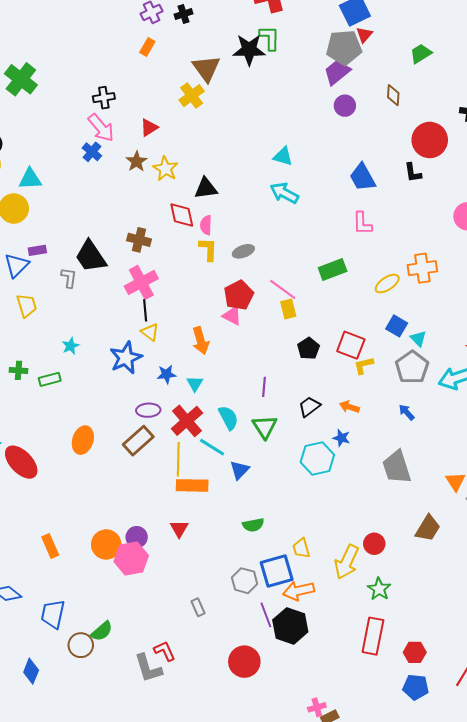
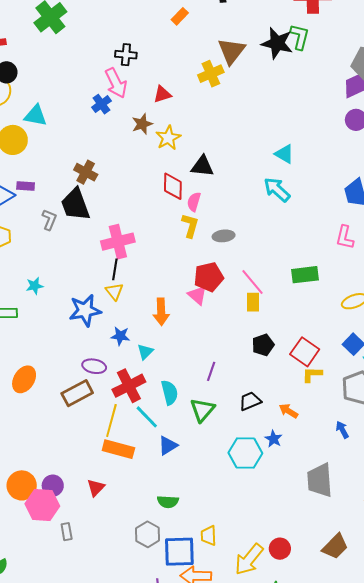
brown cross: (139, 240) -> (86, 172), moved
gray hexagon: (245, 581) -> (148, 534), moved
gray rectangle: (198, 607) -> (67, 532), moved

